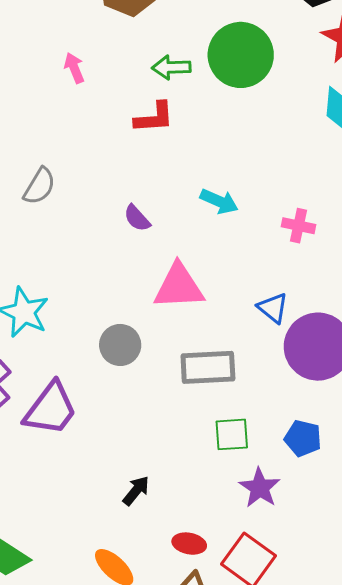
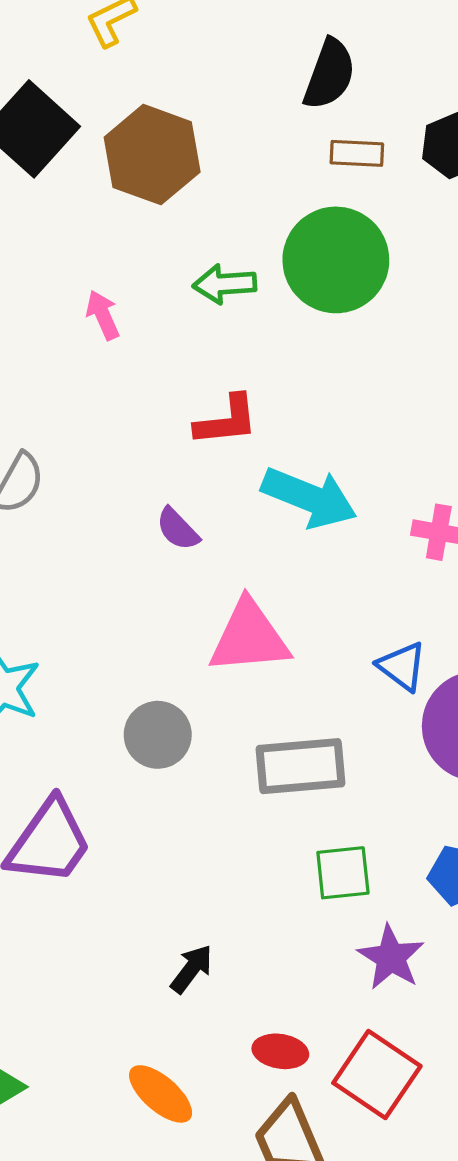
pink arrow: (74, 68) -> (103, 315), moved
red L-shape: (154, 118) -> (226, 421), moved
cyan arrow: (219, 201) -> (309, 497), size x1.5

